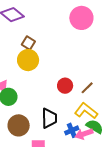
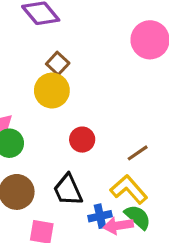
red circle: (65, 86) -> (82, 140), moved
black trapezoid: (49, 118) -> (68, 190), turned 145

